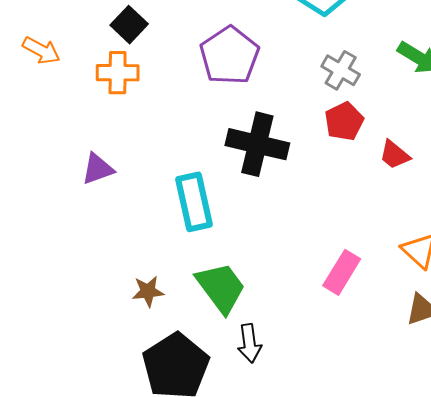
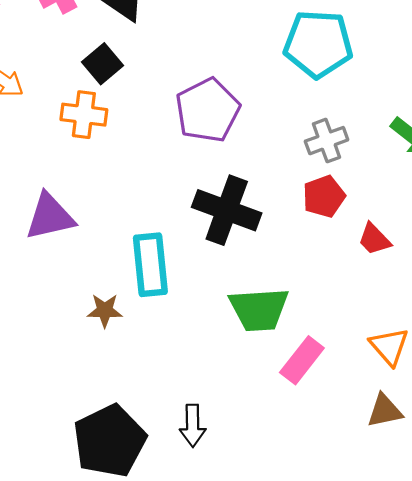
gray cross: (341, 70) -> (327, 141), turned 33
purple triangle: (98, 169) -> (50, 217), size x1.4
green trapezoid: (221, 288) -> (259, 309), moved, turned 116
brown star: (148, 291) -> (105, 311), moved

